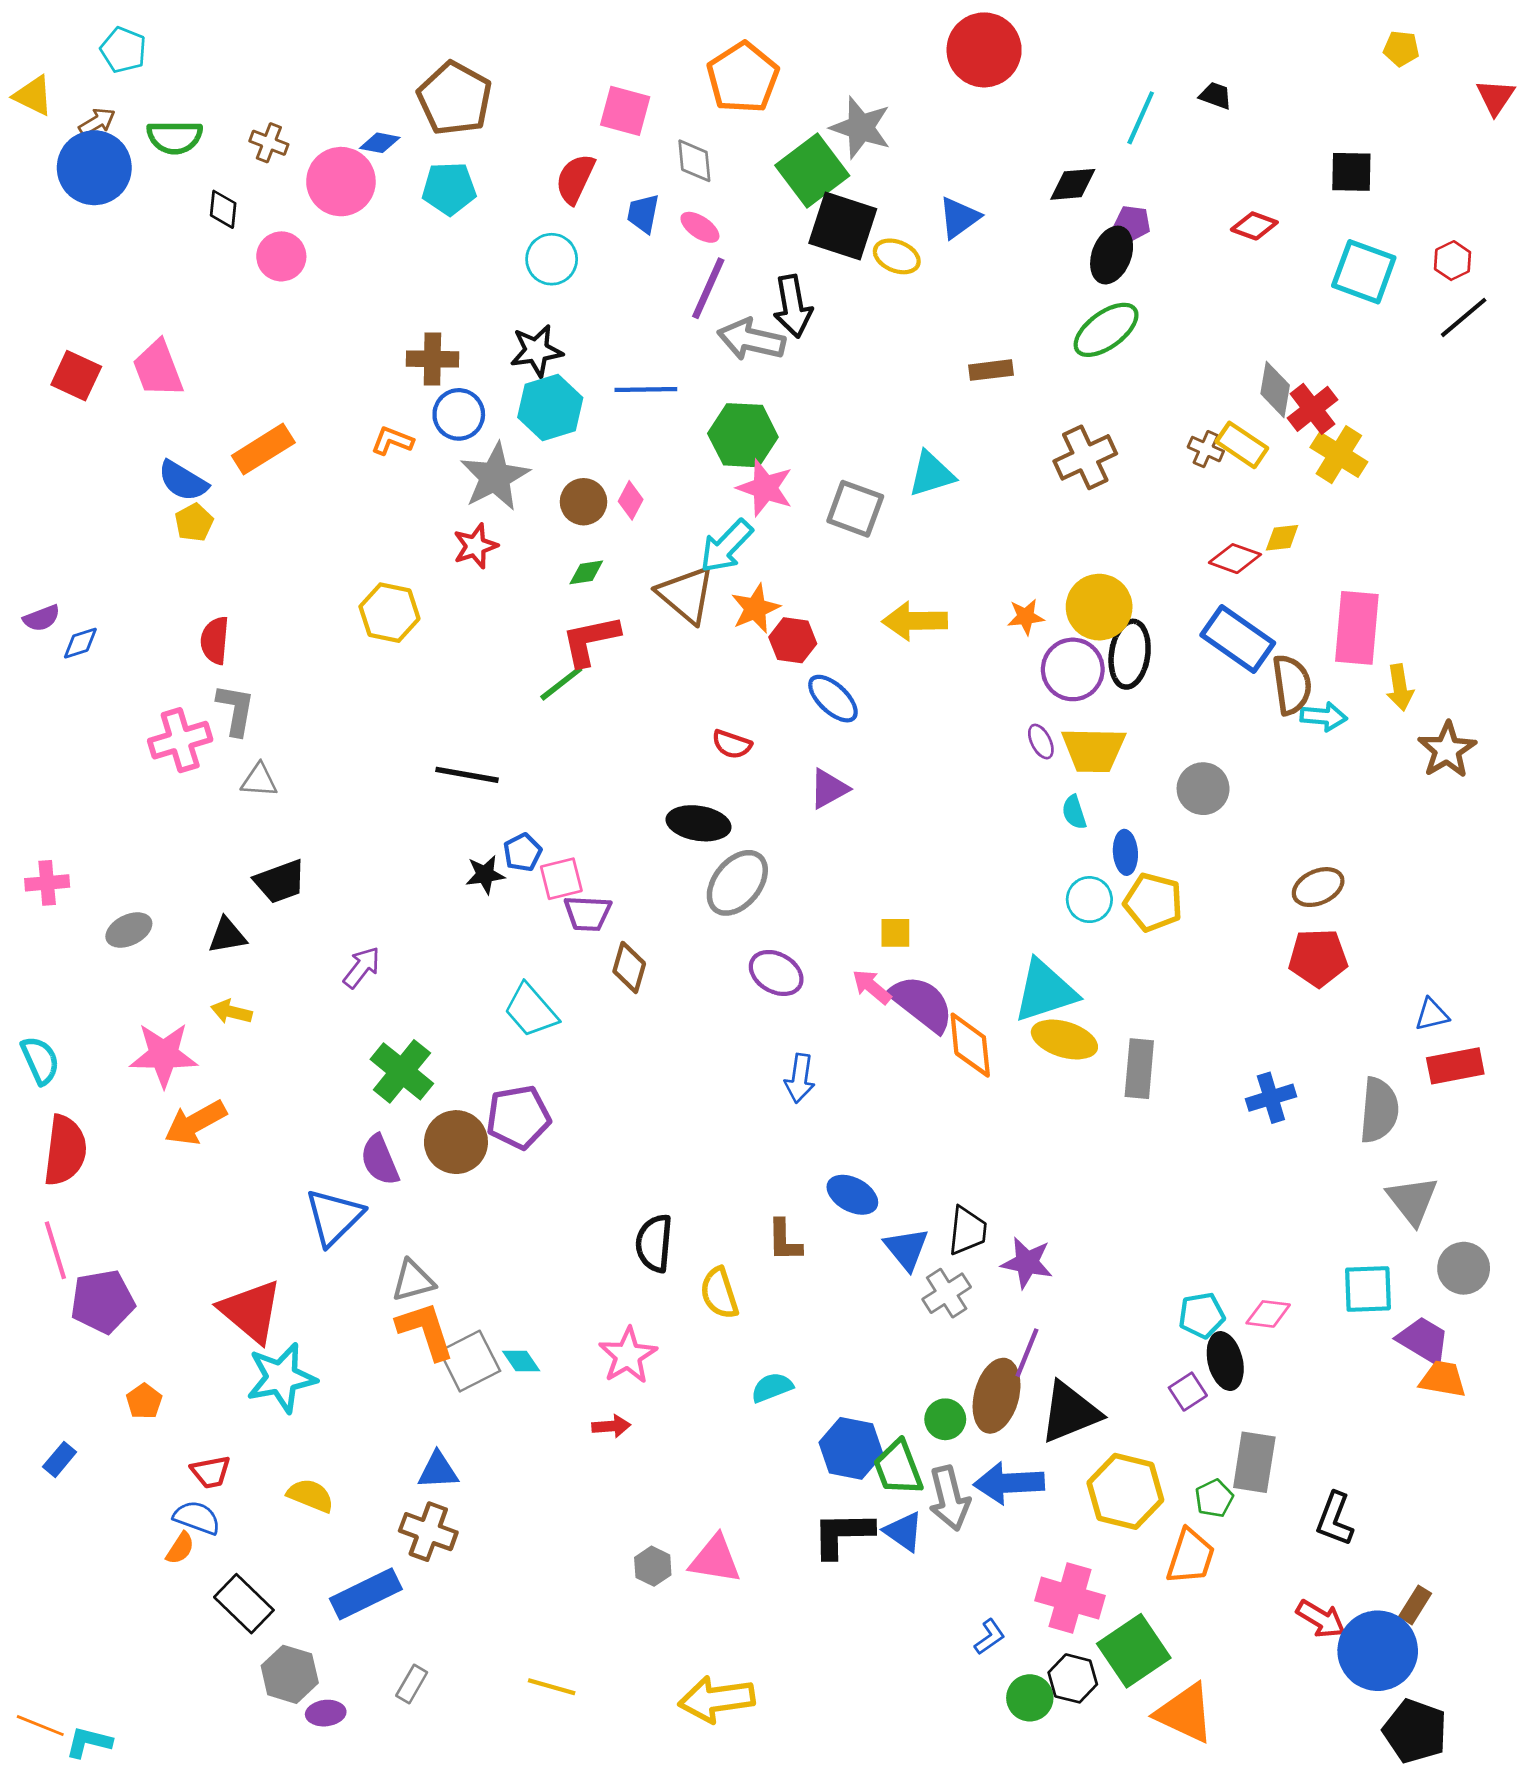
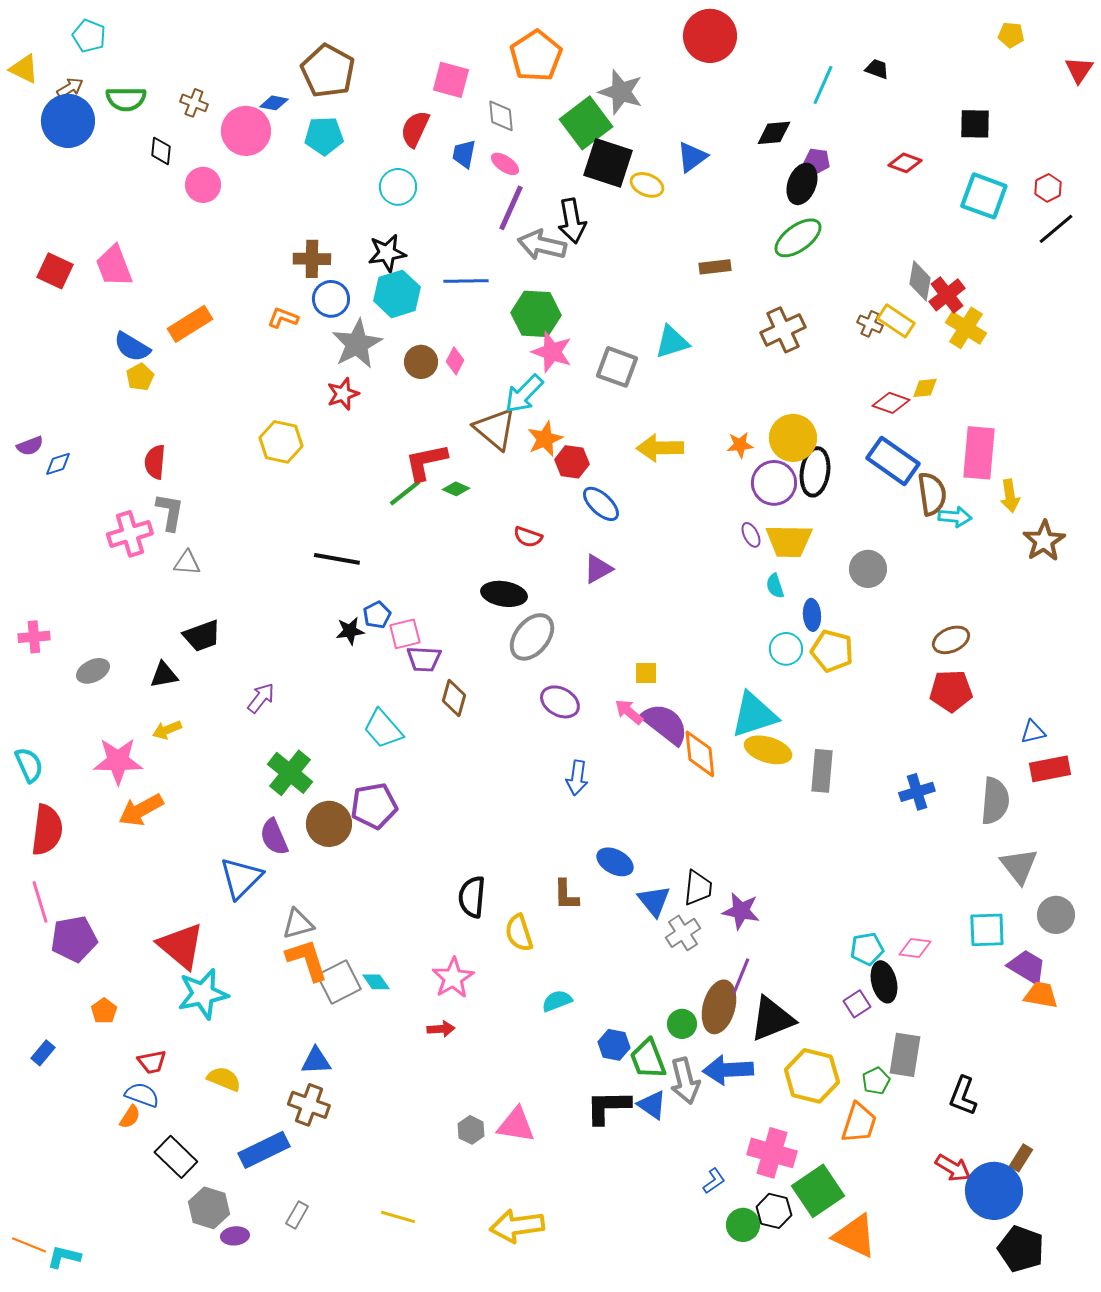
green diamond: (586, 572) -> (456, 489), moved, turned 32
yellow arrow: (231, 1012) -> (167, 730), turned -36
blue hexagon: (851, 1448) -> (614, 1045), size x0.7

